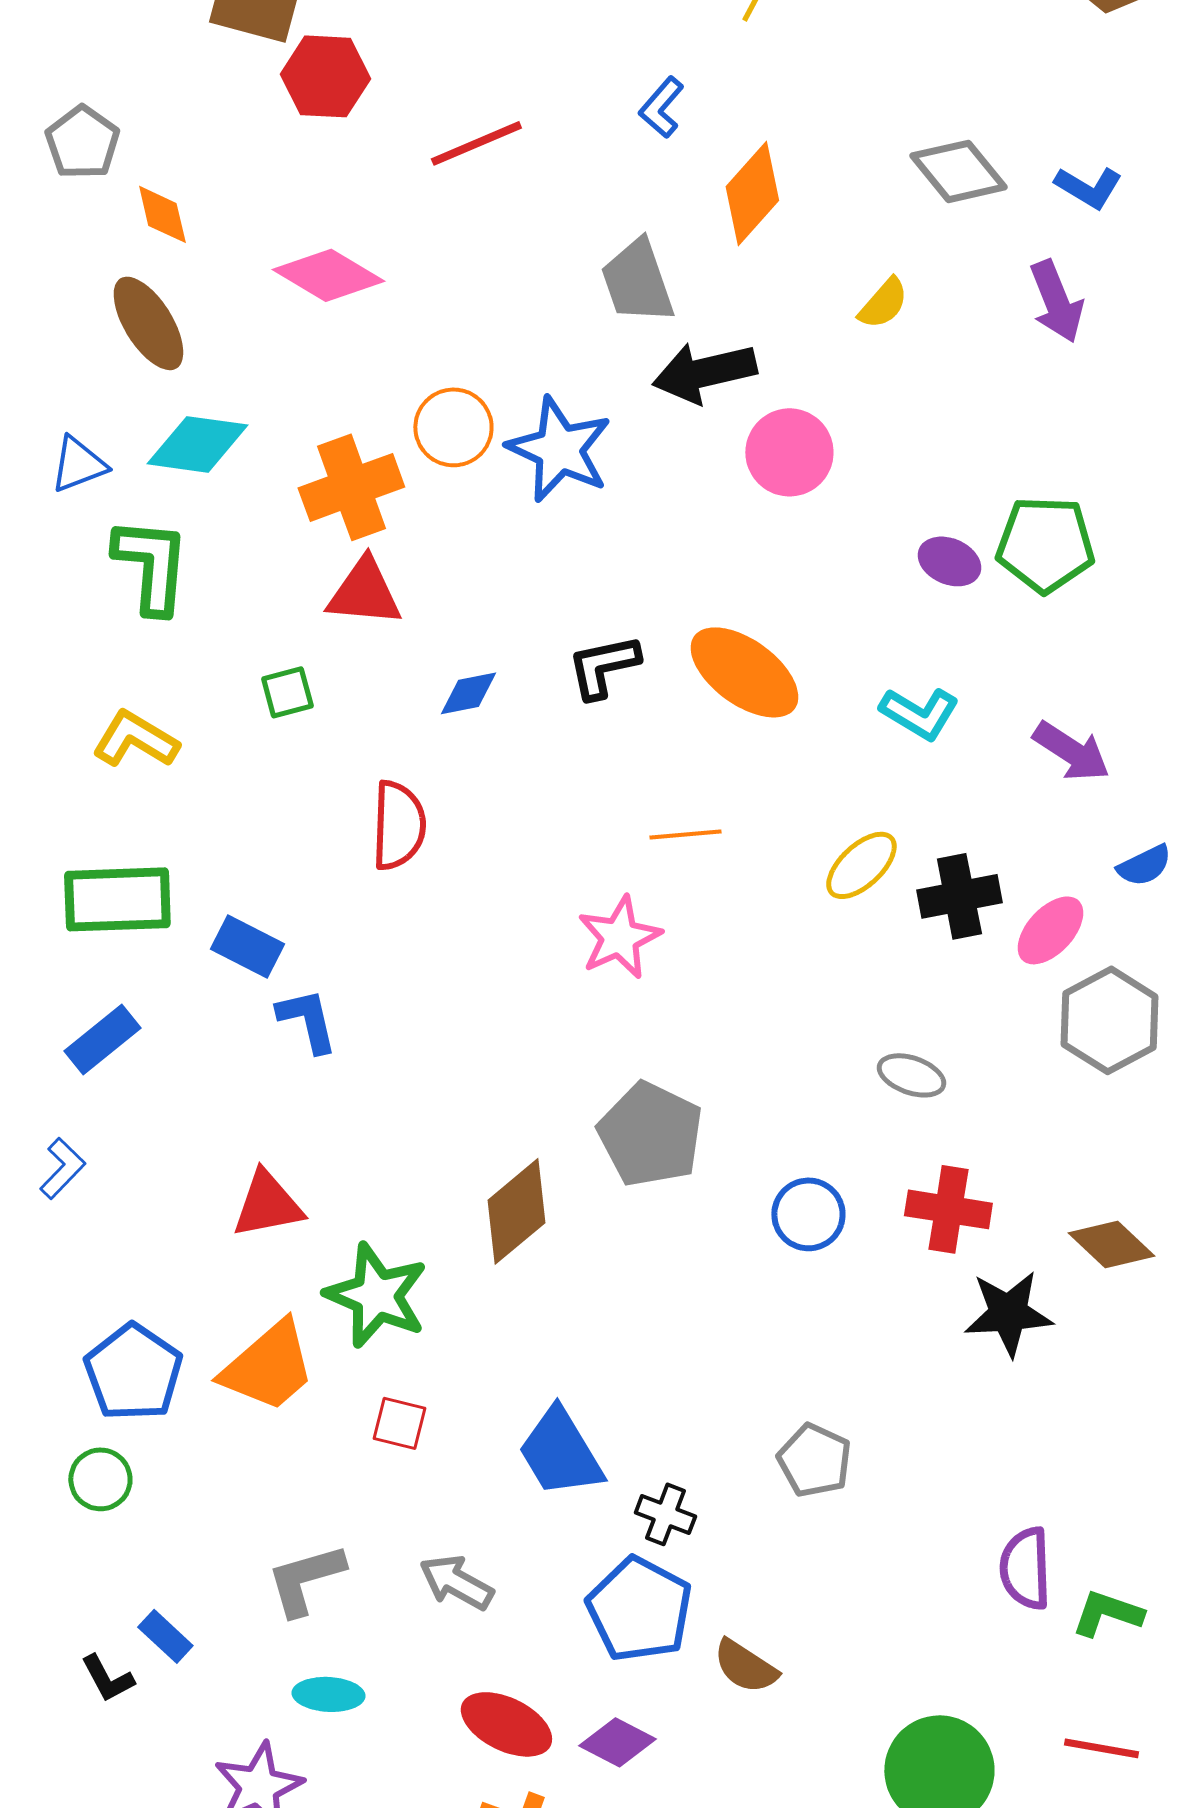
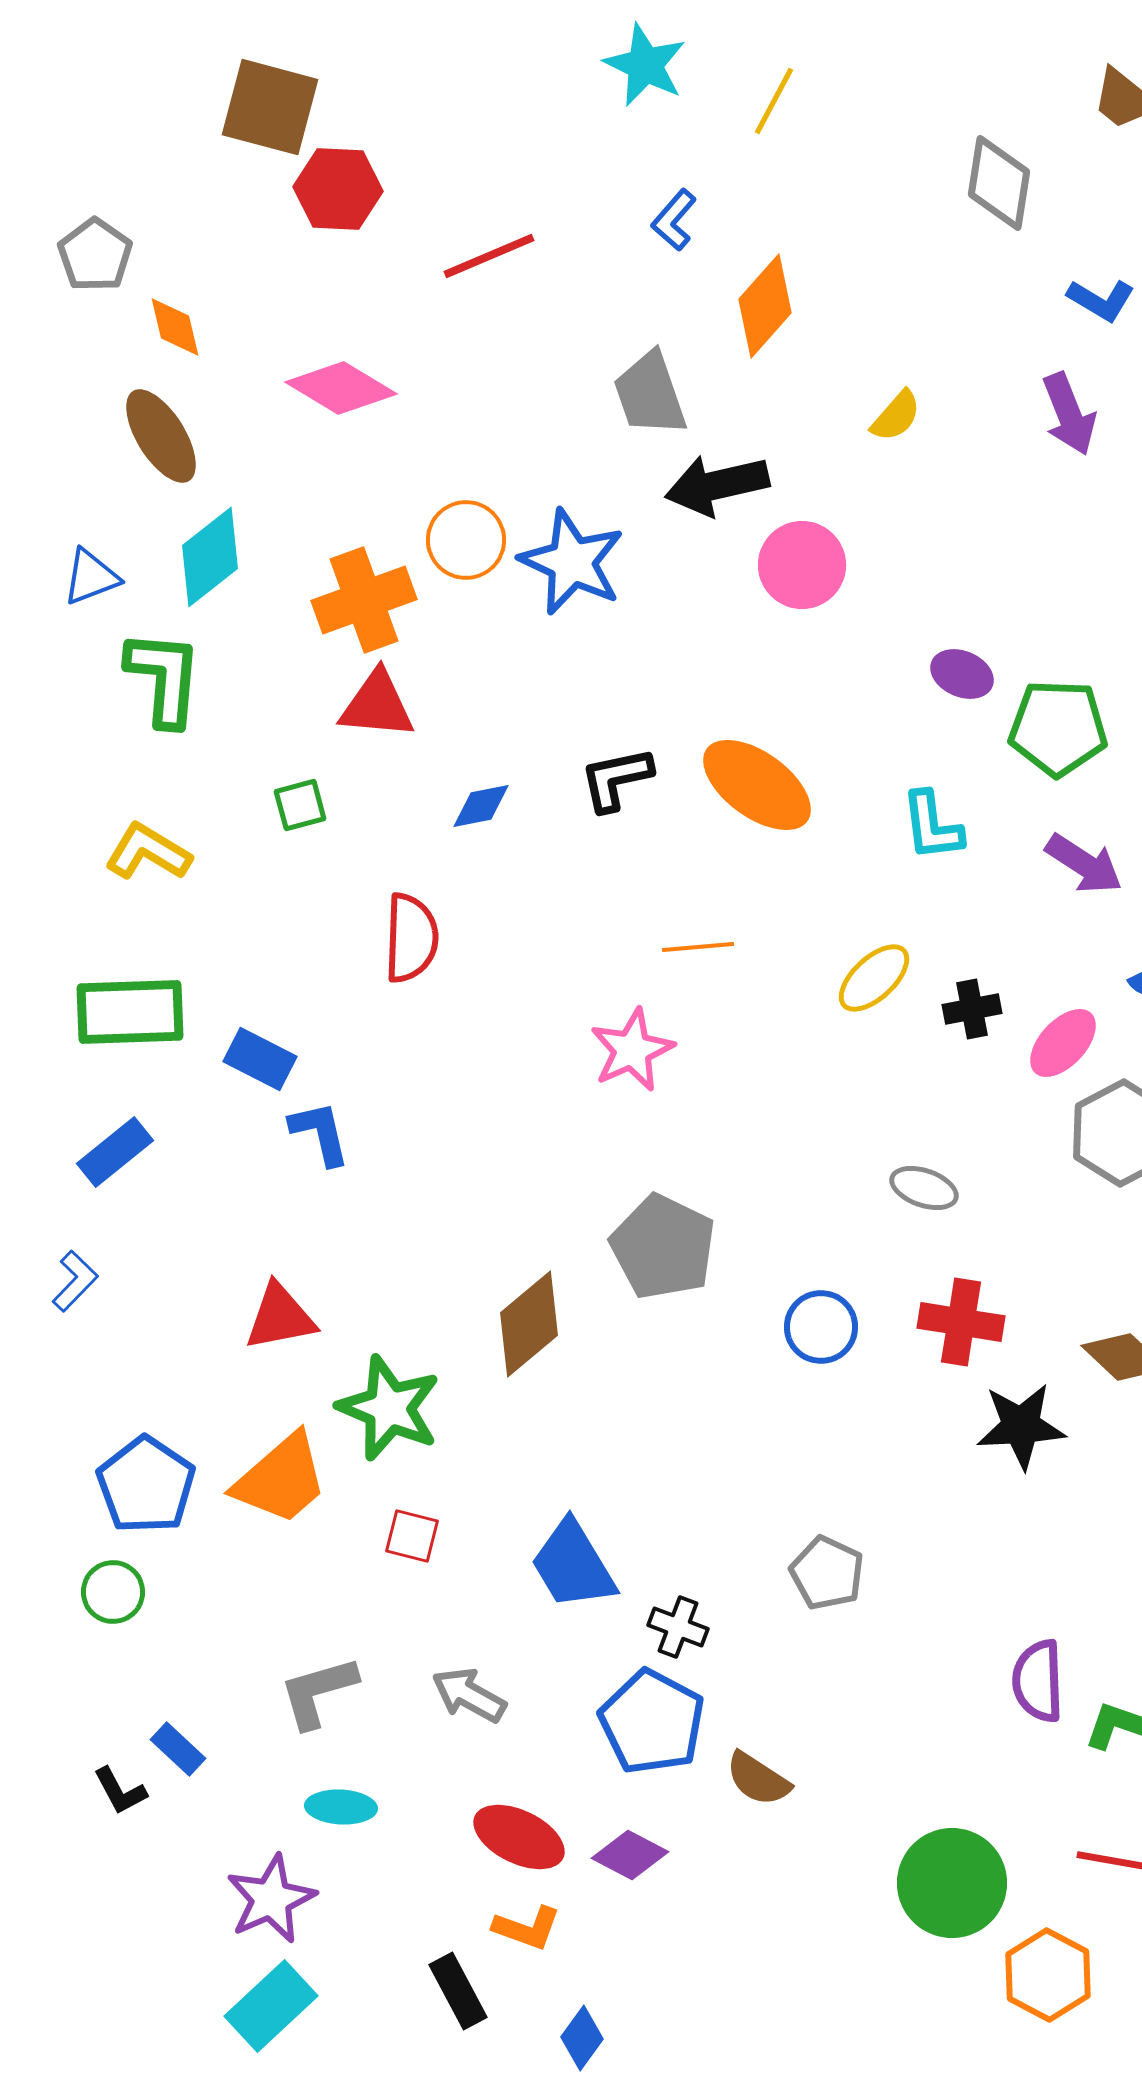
gray diamond: (958, 171) -> (999, 183), moved, turned 48
cyan diamond: (197, 444) -> (210, 557), turned -46
green pentagon: (1045, 544) -> (1058, 728), moved
cyan L-shape: (919, 713) -> (932, 826), turned 52
black cross: (959, 896) -> (972, 1009), size x0.7

